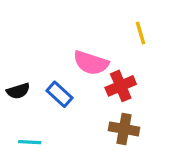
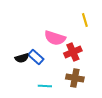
black semicircle: (18, 91) -> (22, 58), moved
cyan line: (30, 142) -> (45, 86), moved

